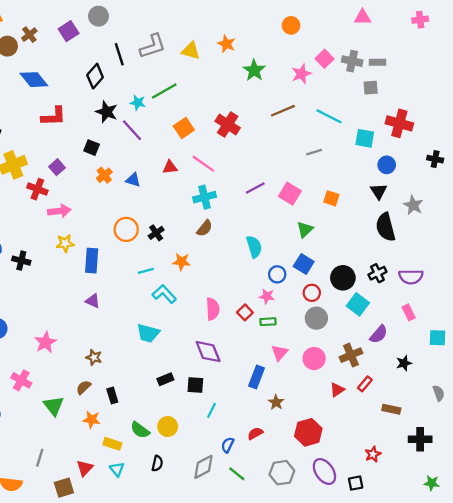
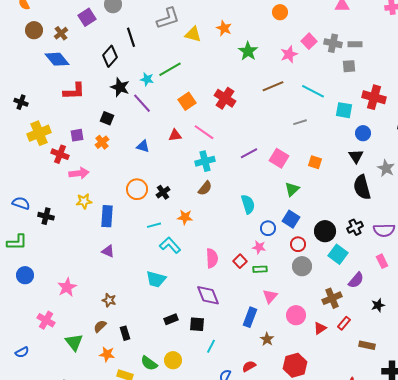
brown cross: (29, 35) -> (61, 33), moved
gray L-shape: (153, 46) -> (168, 18), moved
purple square: (57, 167) -> (77, 135), turned 32
orange cross: (104, 175) -> (102, 142), moved
pink circle: (314, 359) -> (296, 315), moved

